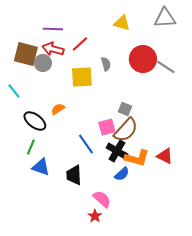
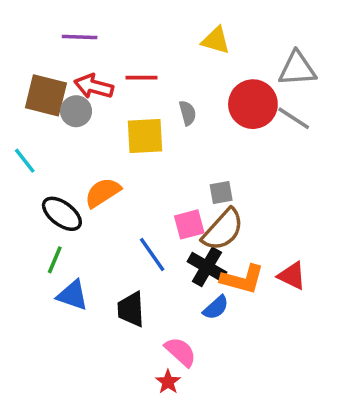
gray triangle: (165, 18) -> (297, 69), moved
purple line: (53, 29) -> (80, 37), moved
red line: (80, 44) -> (142, 78), turned 42
orange semicircle: (58, 109) -> (103, 193), size x1.5
gray square: (125, 109) -> (221, 193), turned -32

